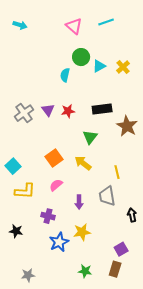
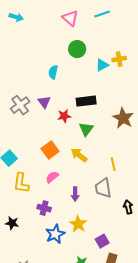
cyan triangle: (99, 66) -> (102, 65), moved
yellow cross: (123, 67) -> (119, 59), turned 32
cyan semicircle: (65, 75) -> (53, 72), moved
black rectangle: (102, 109) -> (86, 101), moved
red star: (68, 111) -> (64, 116), moved
yellow L-shape: (25, 191) -> (21, 183), turned 95
yellow star: (82, 232) -> (78, 224), turned -30
purple square: (121, 249) -> (102, 241), moved

